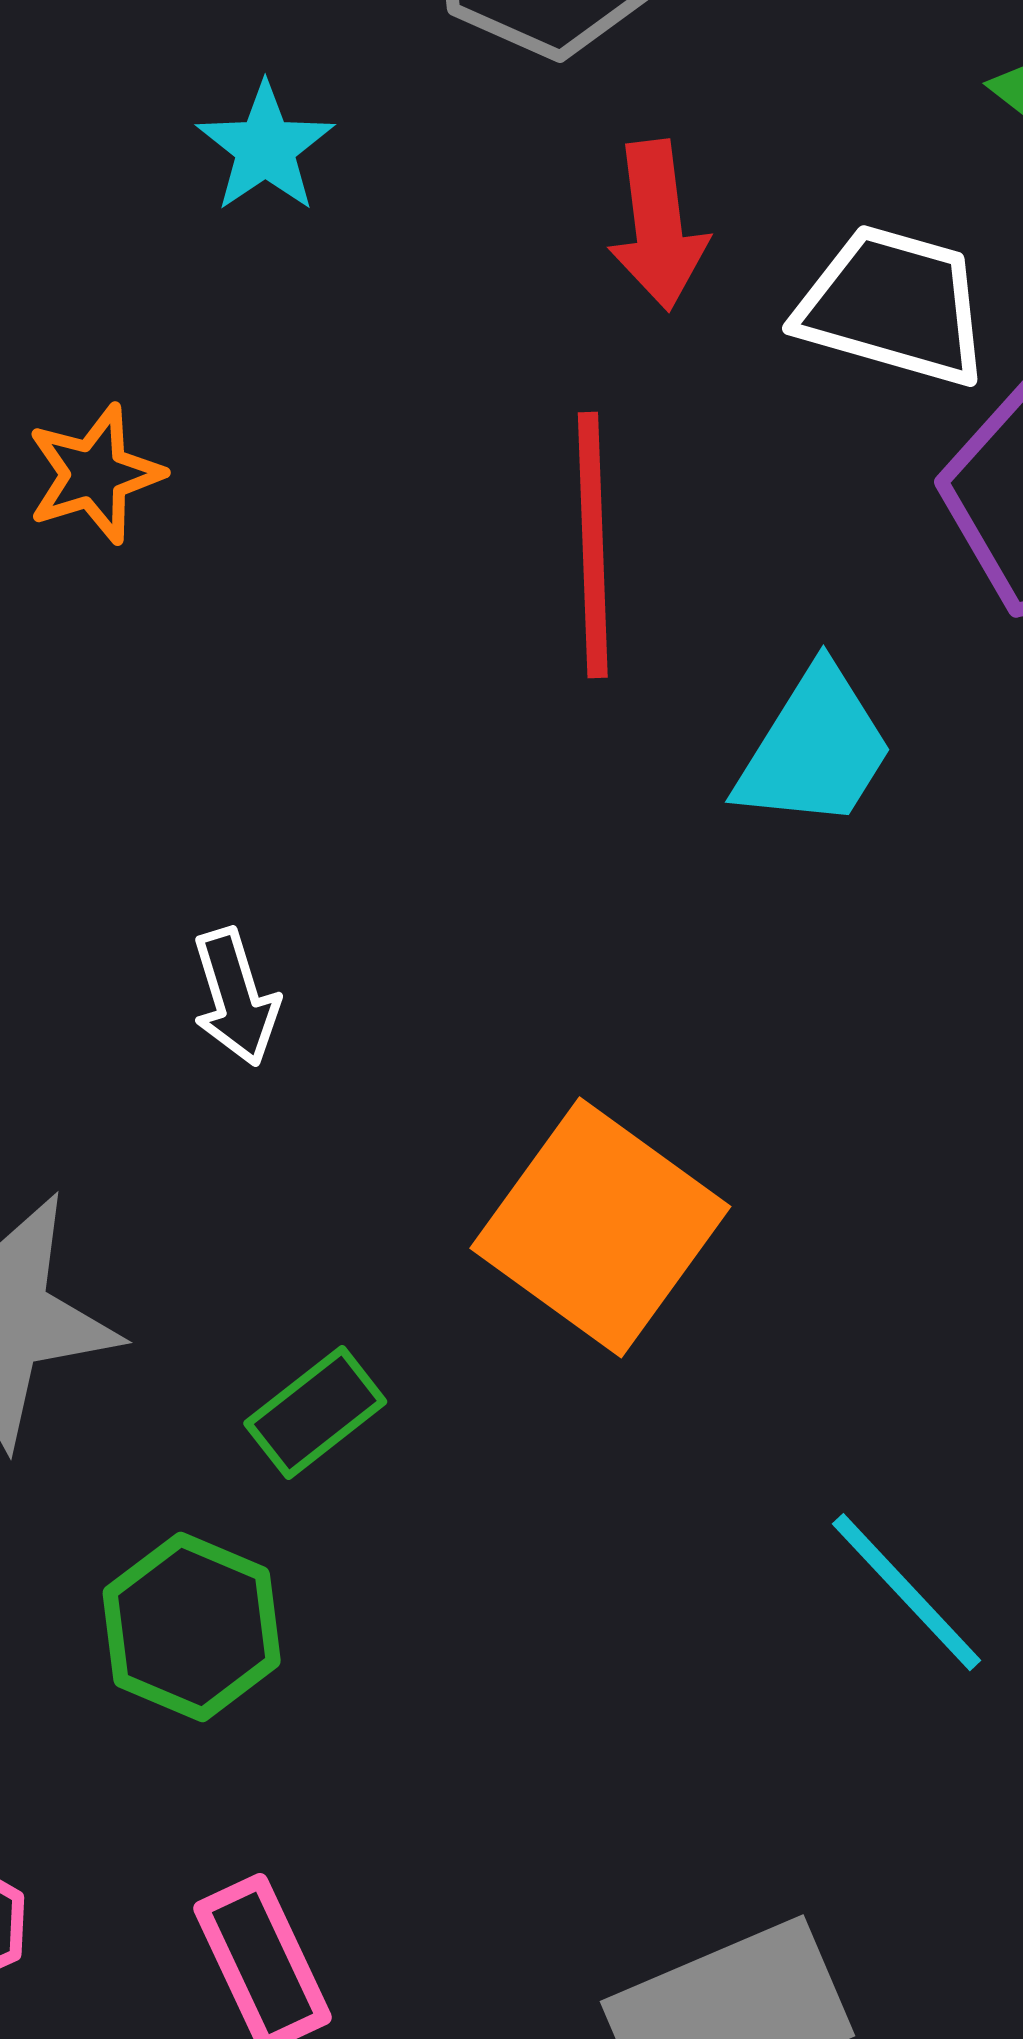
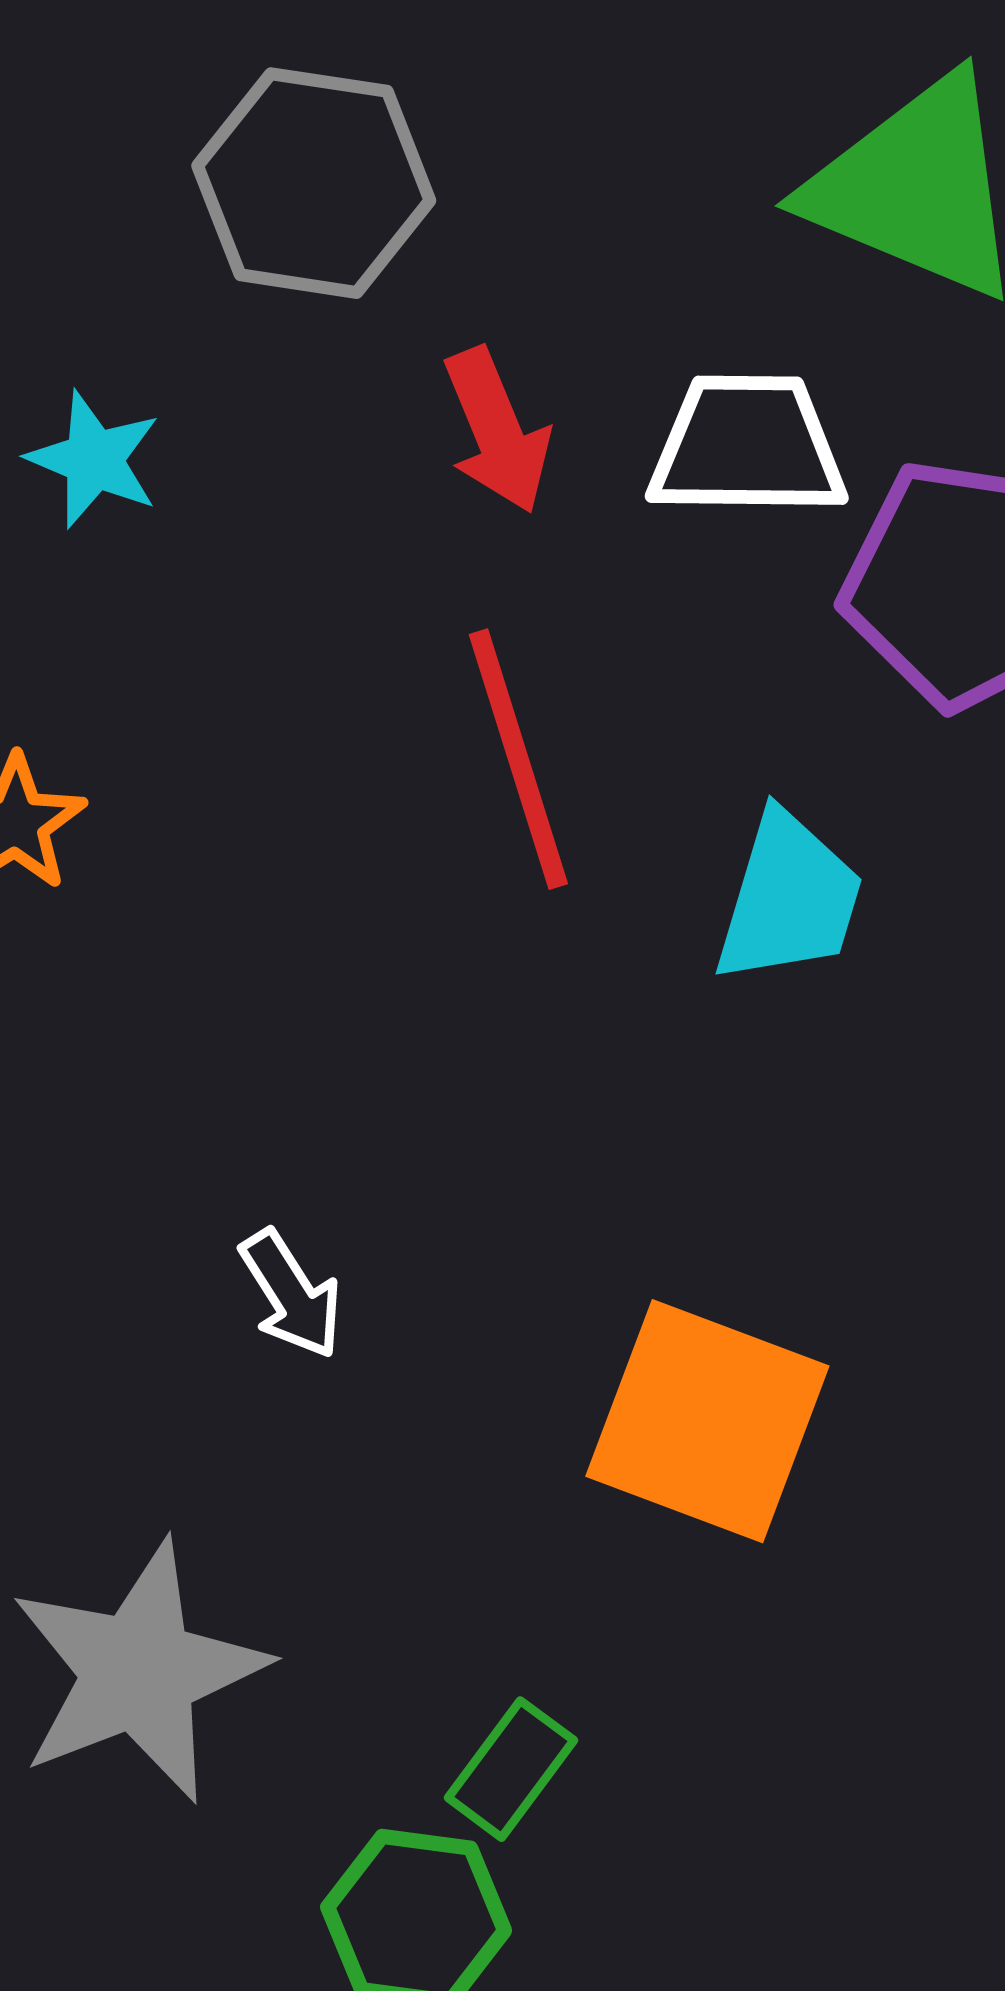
green rectangle: (315, 1412) -> (511, 1769), moved

